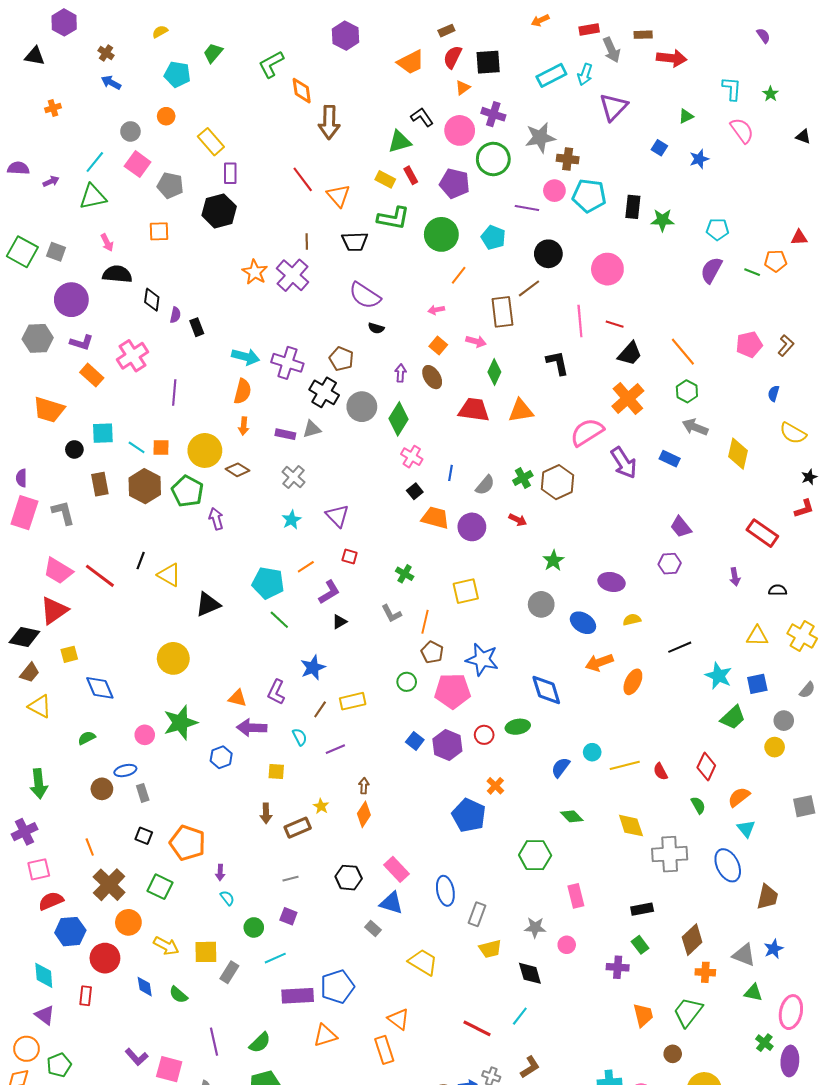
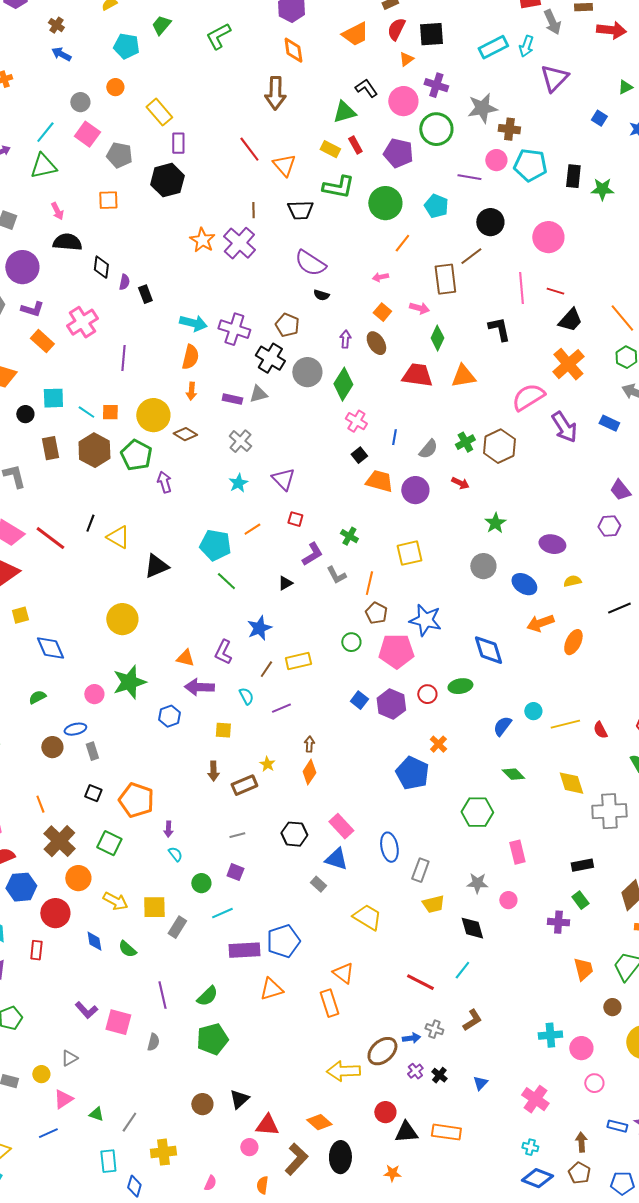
orange diamond: (302, 91) -> (293, 50), moved
purple L-shape: (329, 592) -> (312, 554), moved

